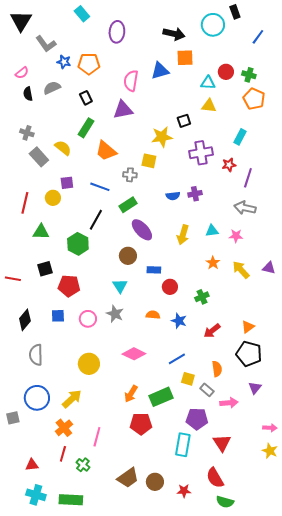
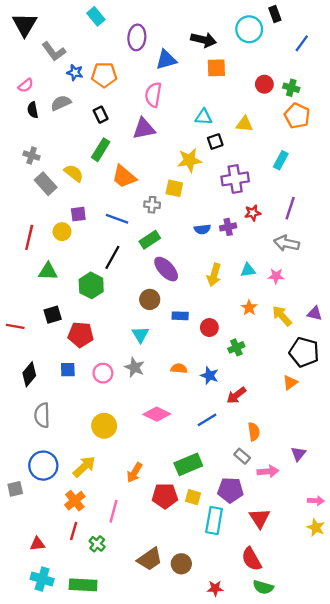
blue triangle: (160, 71) -> (166, 60), moved
cyan triangle: (208, 83) -> (204, 117), moved
red star: (229, 165) -> (253, 213), moved
red circle: (170, 287) -> (209, 328), moved
red arrow: (212, 331) -> (236, 395), moved
black pentagon: (249, 354) -> (304, 352), moved
yellow square: (188, 379) -> (193, 497), moved
orange arrow: (131, 394) -> (135, 473), moved
red star: (184, 491) -> (215, 588), moved

